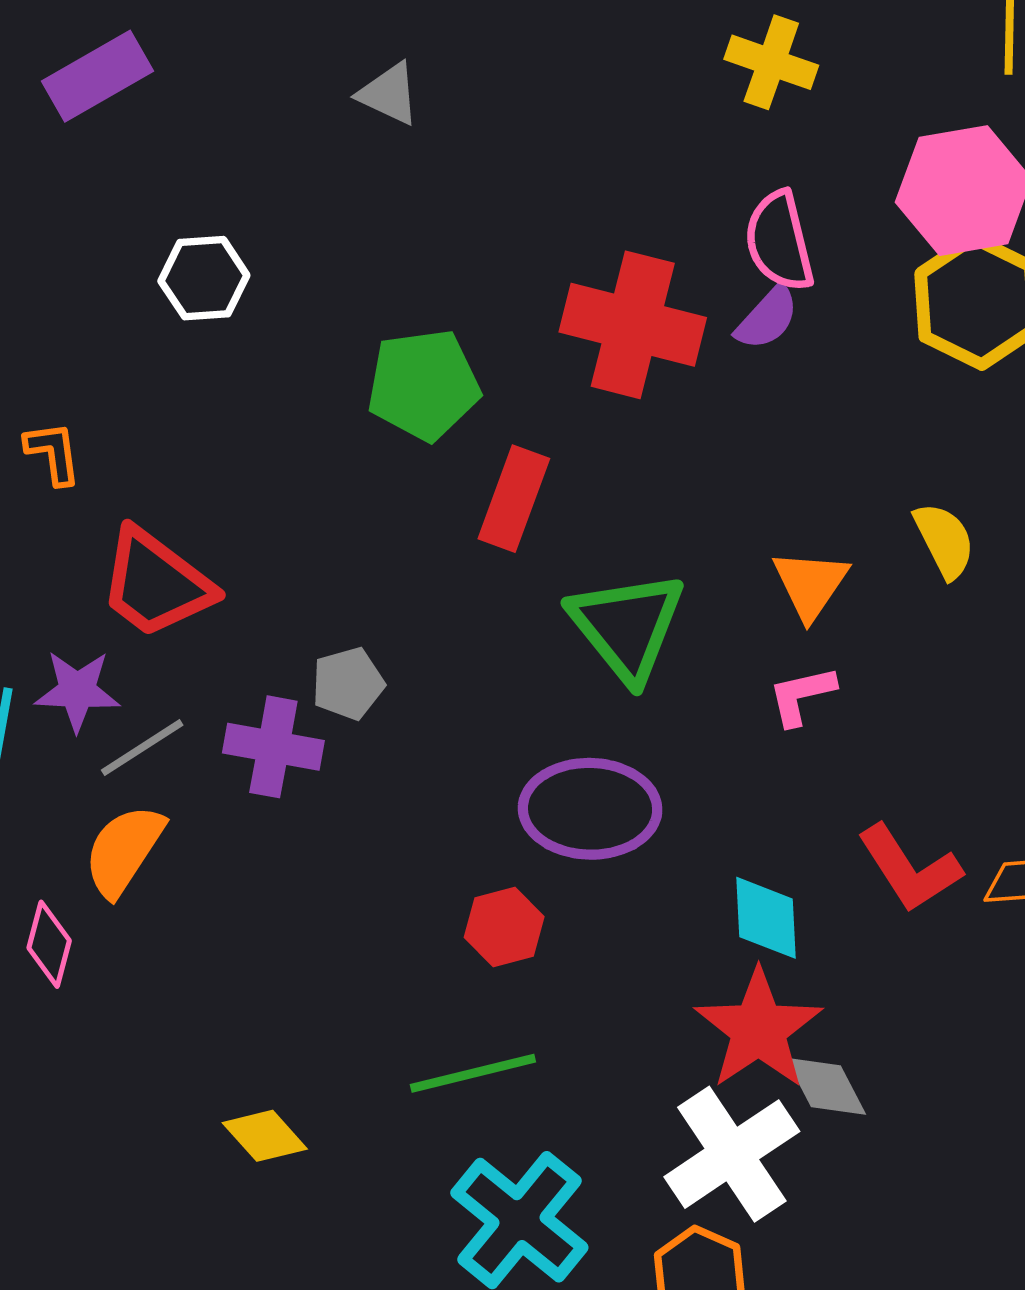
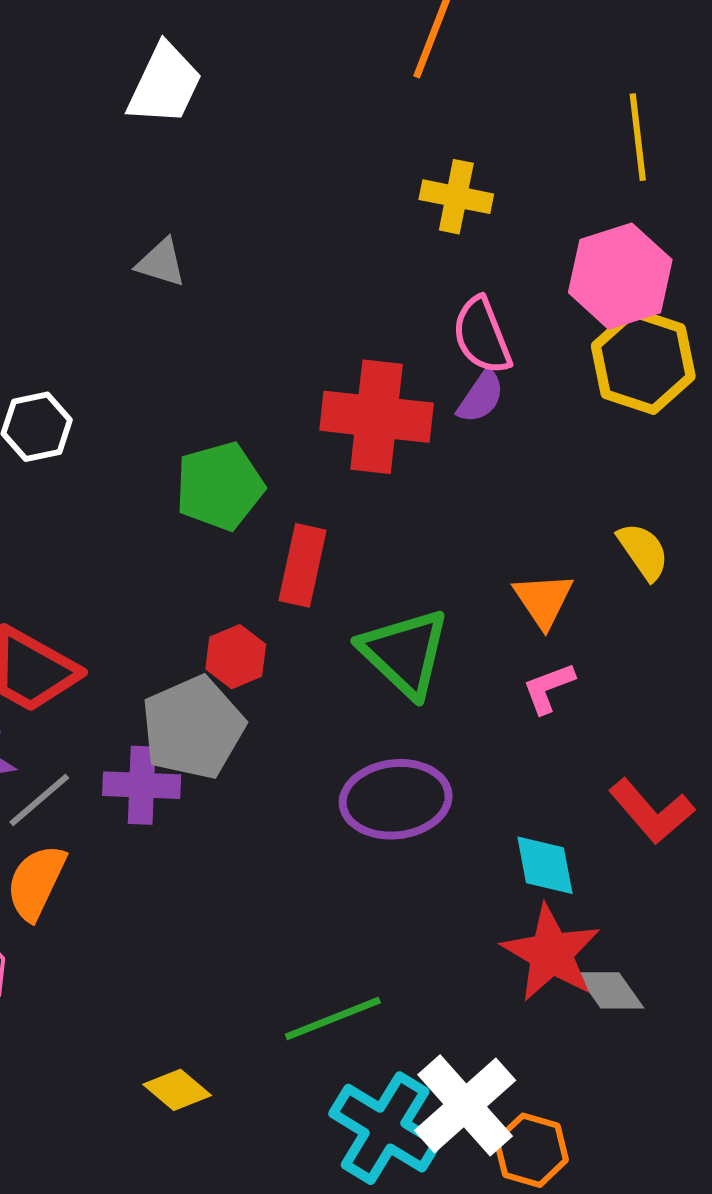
gray pentagon: (348, 684) -> (193, 728), size x1.8
red hexagon: (504, 927) -> (236, 657), moved
white cross: (732, 1154) -> (465, 1105), moved

